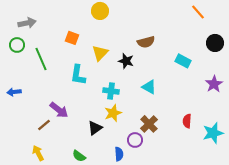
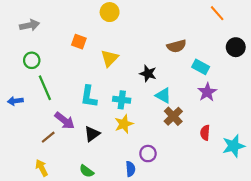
brown semicircle: (146, 42) -> (177, 46), moved
green circle: (17, 45) -> (32, 60), moved
green line: (41, 59) -> (45, 88), moved
black star: (126, 61) -> (148, 73), moved
cyan L-shape: (78, 75) -> (89, 97), moved
purple star: (214, 84) -> (207, 92), moved
brown cross: (149, 124) -> (173, 116), moved
black triangle: (95, 128) -> (92, 134), moved

